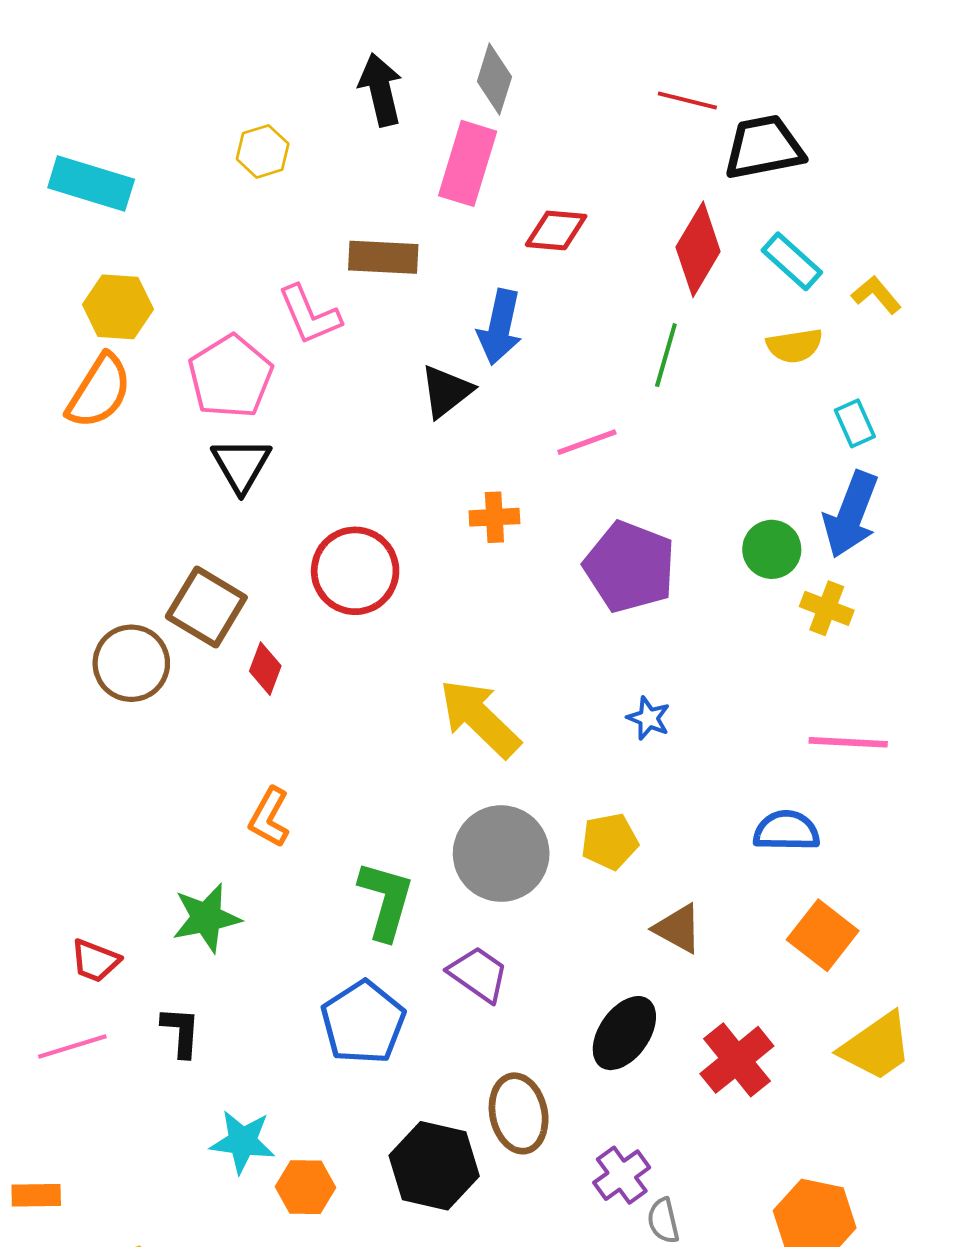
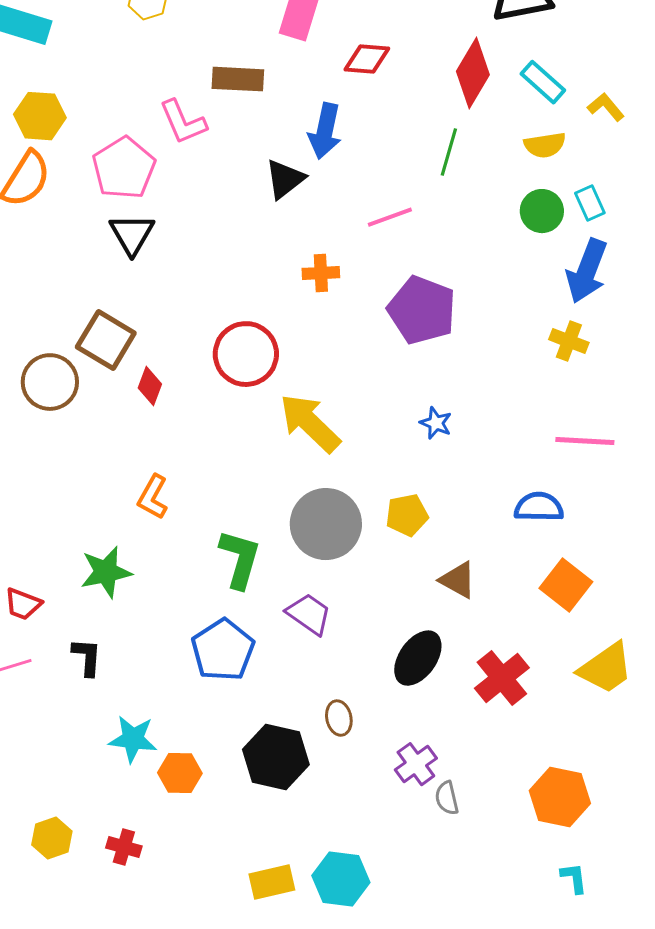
green circle: (772, 549) -> (542, 211), moved
red circle: (355, 571) -> (246, 354), moved
brown ellipse: (519, 1113) -> (339, 718), size x0.6

